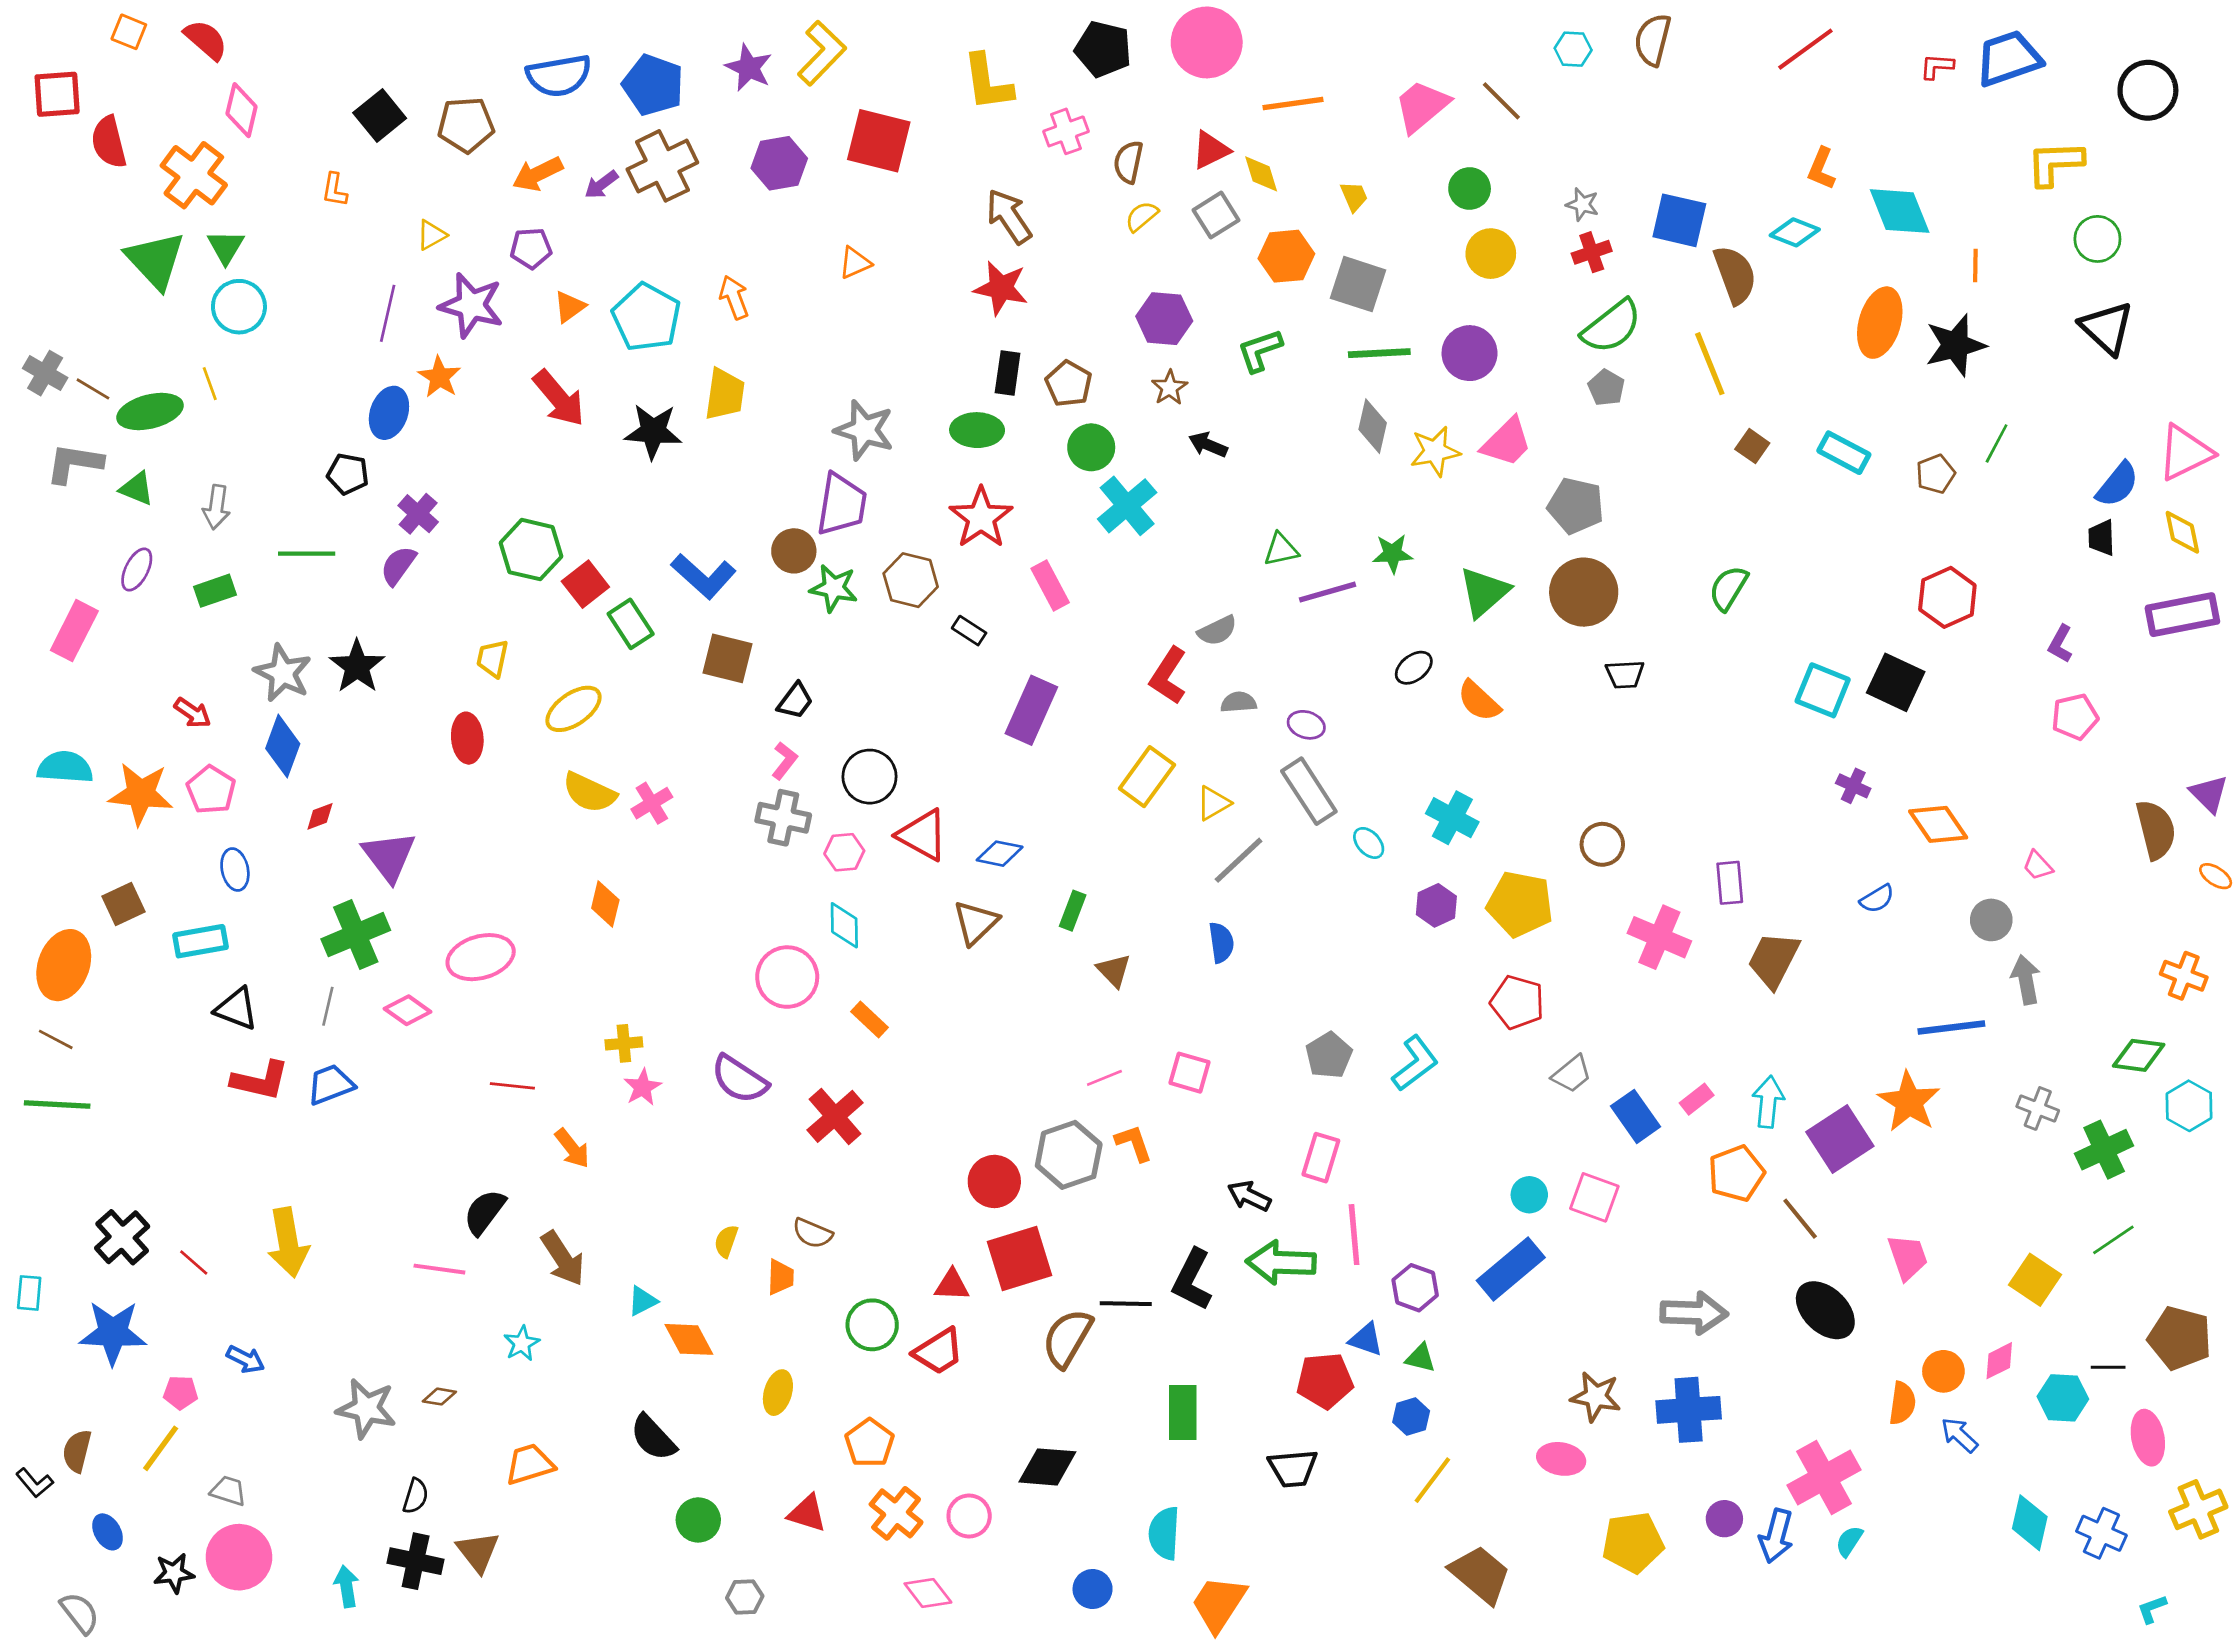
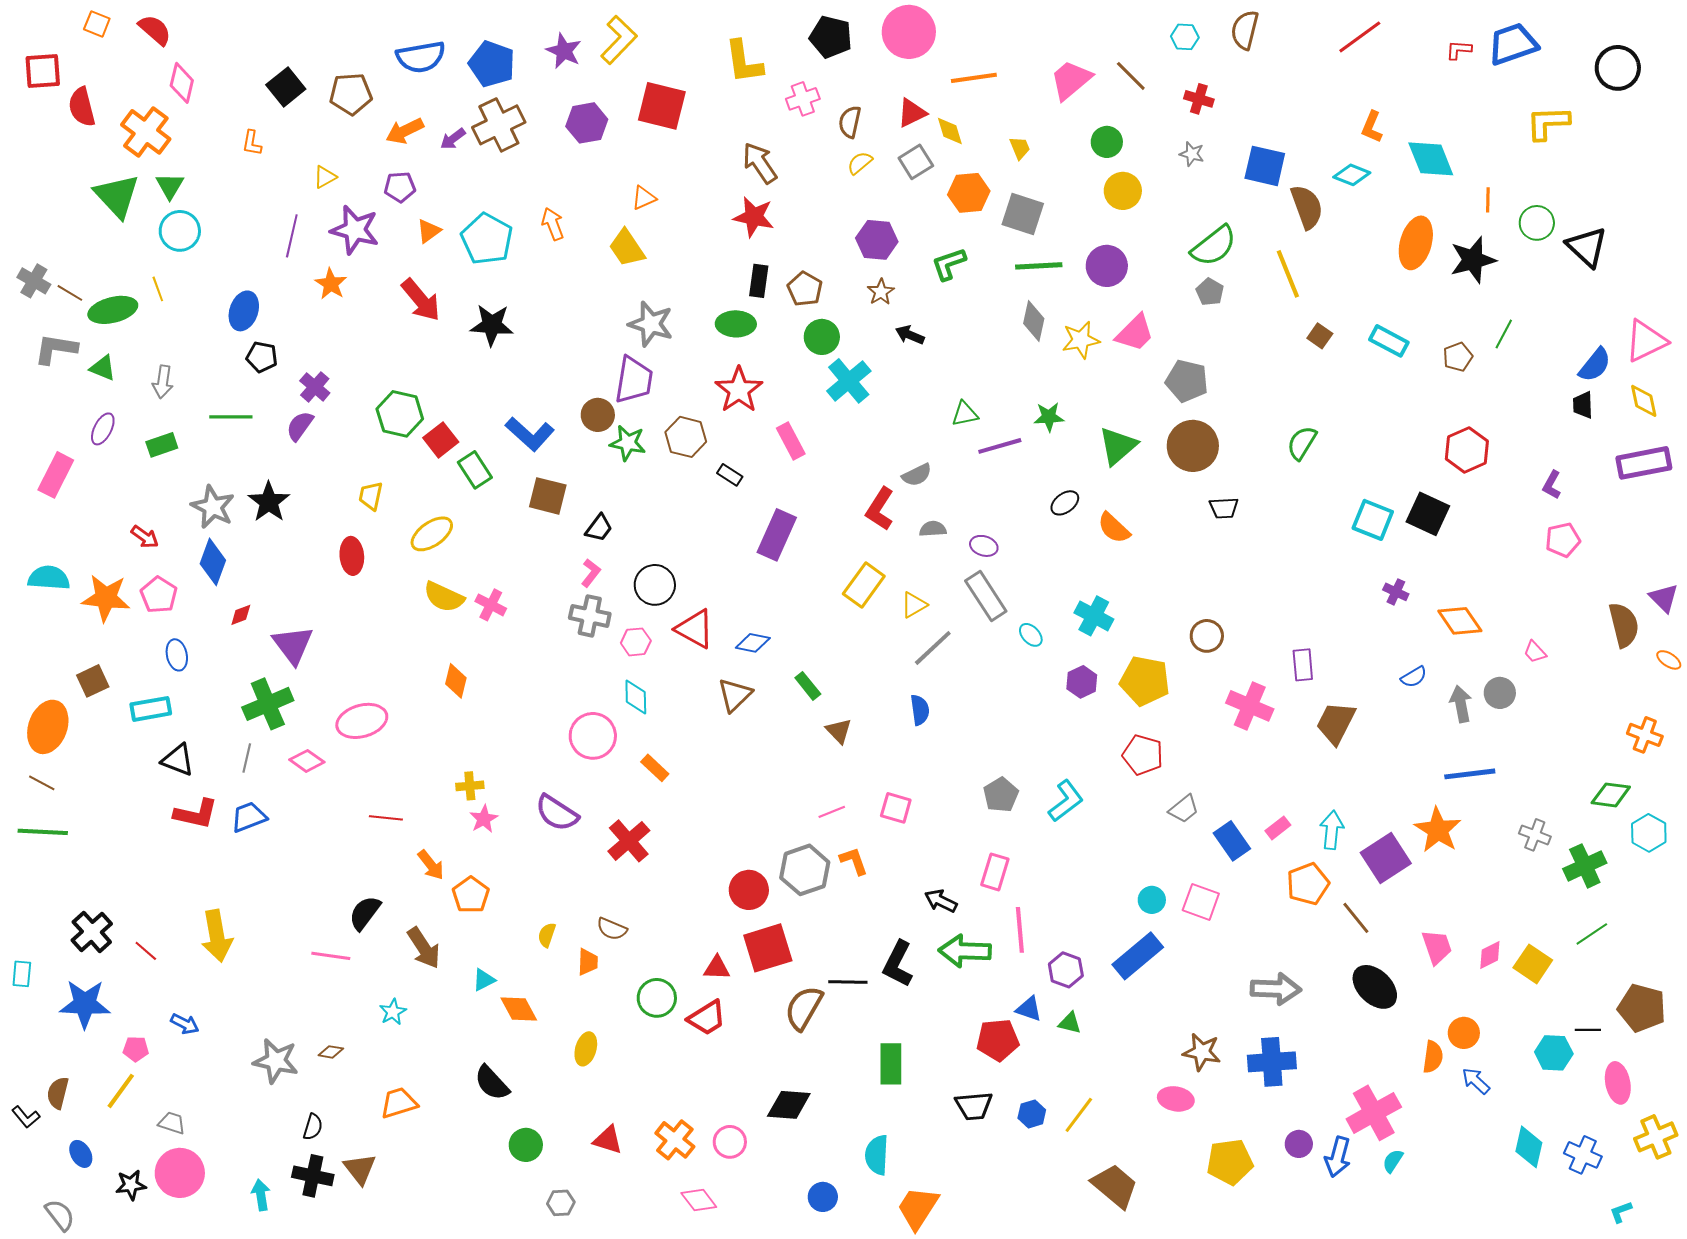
green circle: (2097, 239) -> (1537, 223), moved
red cross: (1592, 252) -> (1199, 99), moved, turned 36
yellow trapezoid: (725, 394) -> (627, 248), moved, turned 138
blue ellipse: (389, 413) -> (244, 311), moved
pink cross: (652, 803) -> (491, 605), turned -32
green rectangle: (1073, 911) -> (808, 686), turned -60
gray arrow: (2026, 980) -> (1461, 704), moved
pink diamond: (1999, 1361) -> (1490, 955), moved
blue hexagon: (1411, 1416) -> (1032, 1114), moved
orange pentagon: (870, 1443) -> (471, 895), moved

